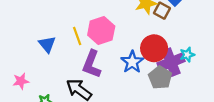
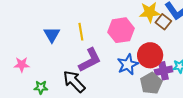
pink hexagon: (101, 31) -> (121, 30), moved
purple cross: (171, 62) -> (164, 71), size x0.7
purple L-shape: (92, 64) -> (90, 60), turned -148

